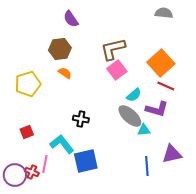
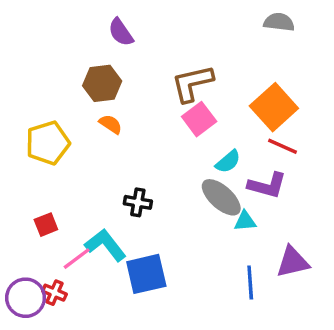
pink line: (45, 164) -> (77, 259), moved, turned 42

